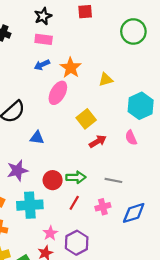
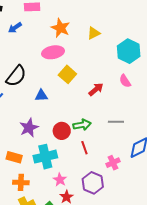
blue arrow: (42, 65) -> (15, 28), moved
pink ellipse: (58, 93) -> (53, 52), turned 60
yellow square: (86, 119) -> (67, 74), moved
red line: (74, 203) -> (84, 148), turned -40
pink cross: (103, 207) -> (113, 163), moved
pink star: (50, 233) -> (60, 180), moved

